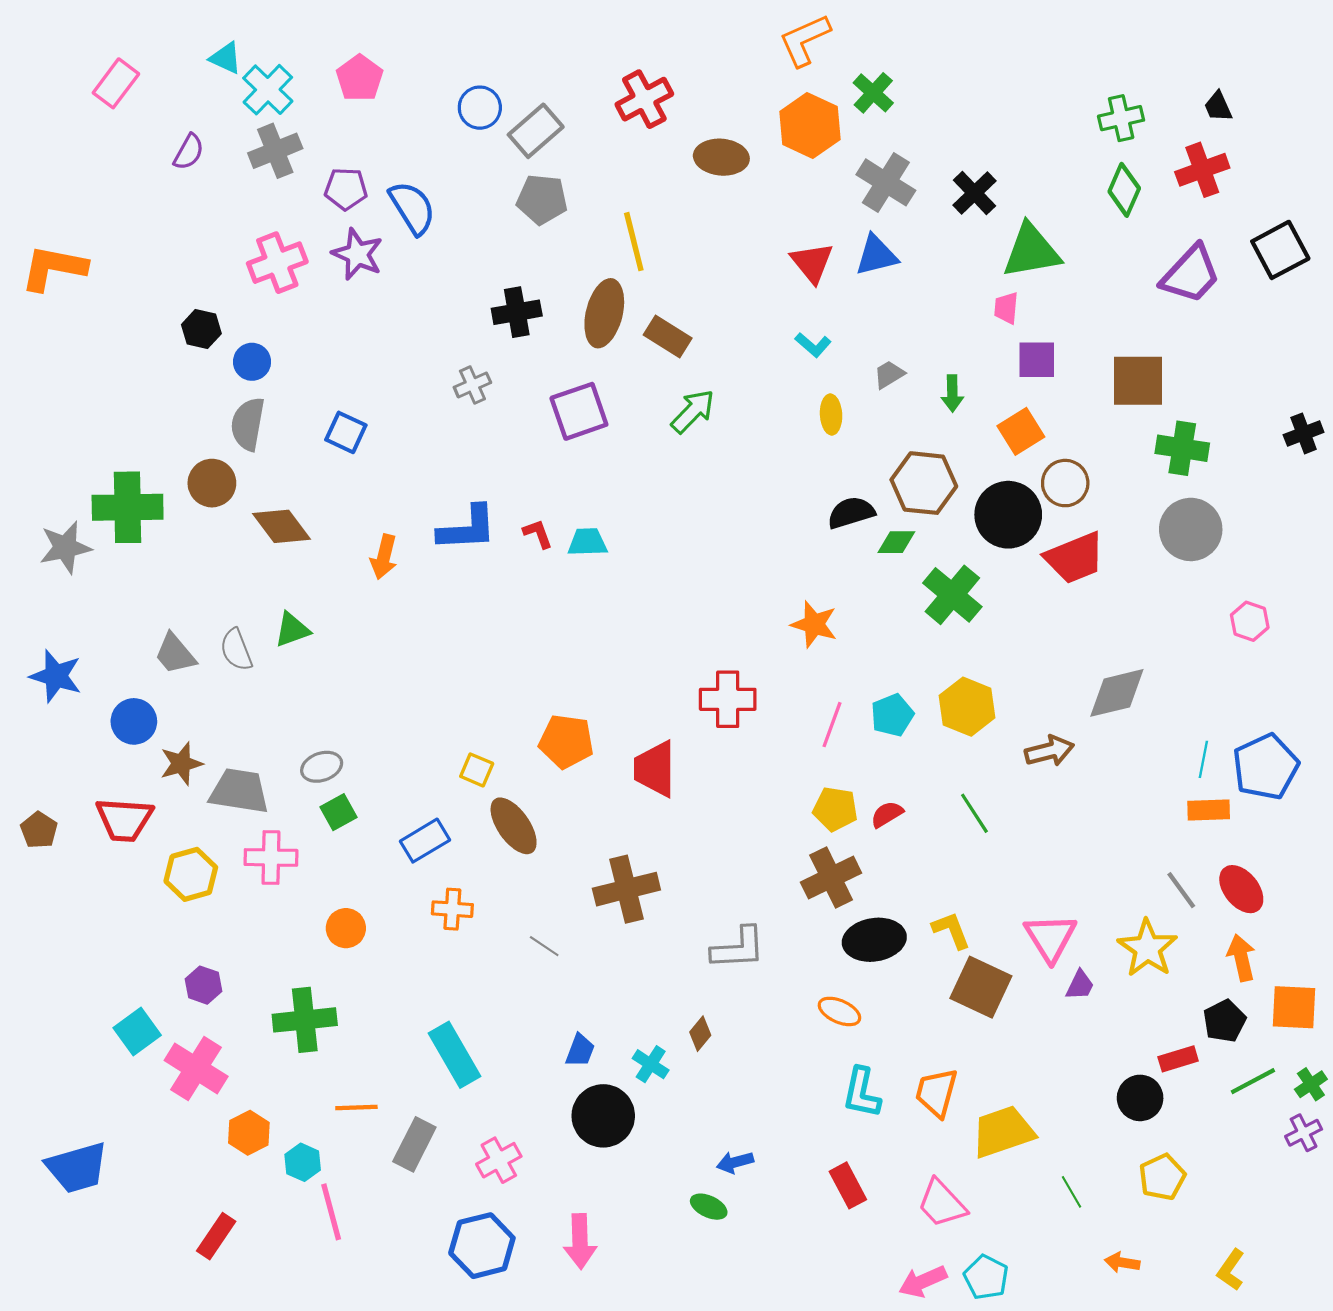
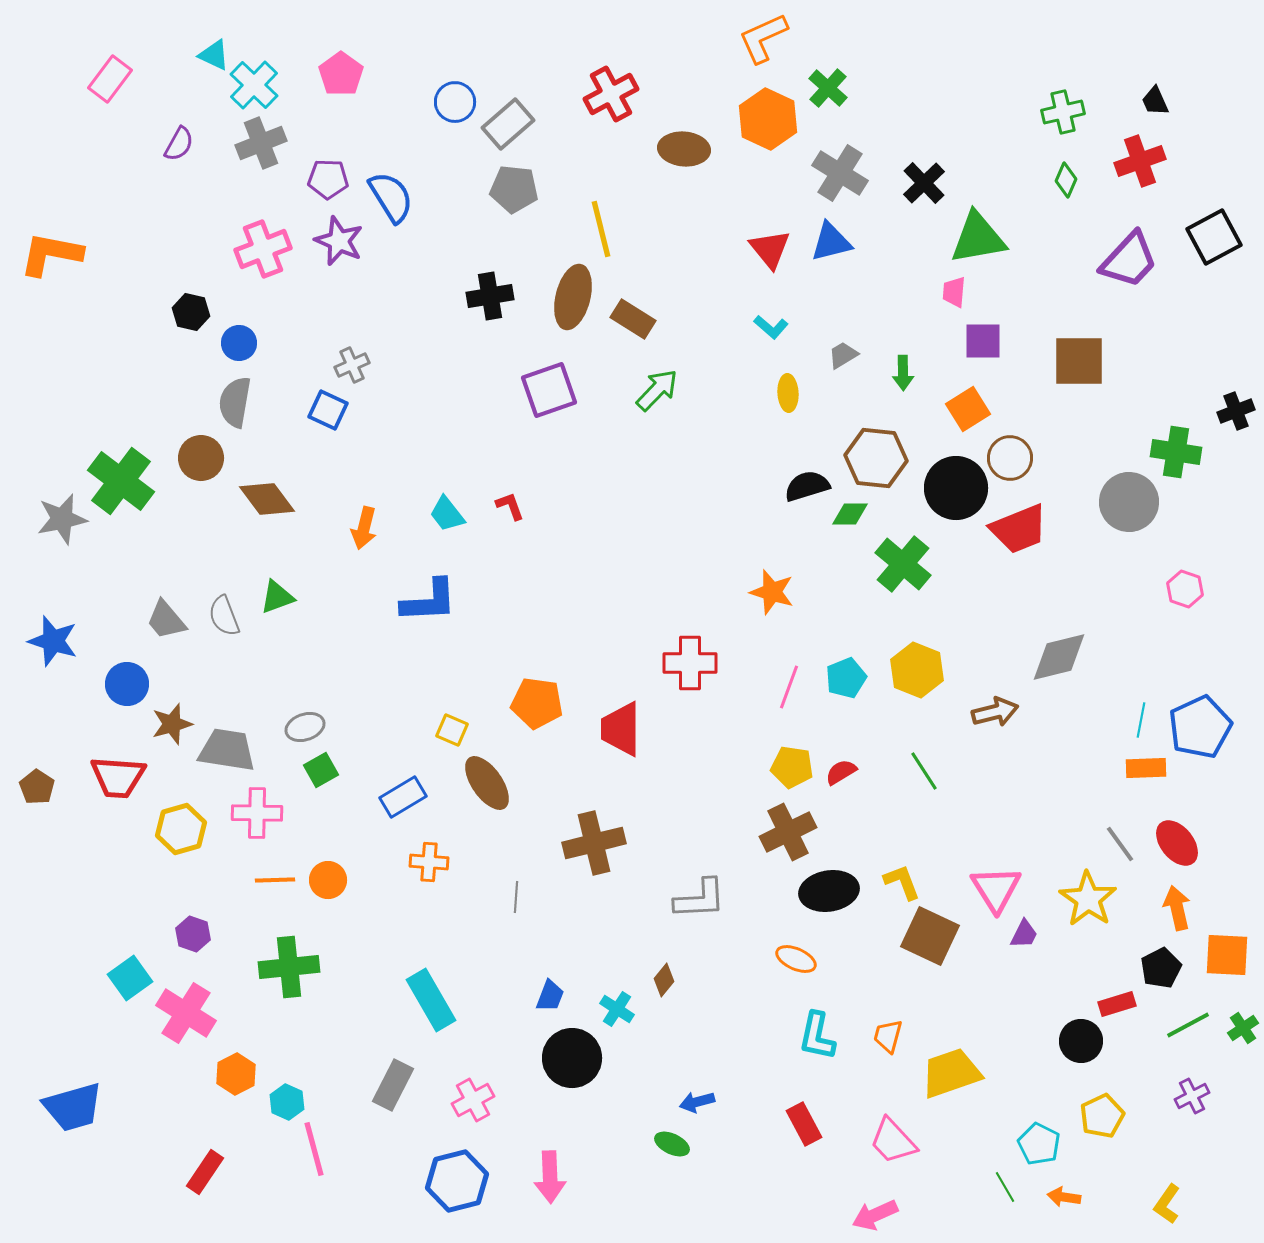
green diamond: (1124, 190) -> (1066, 180), size x0.7
gray cross: (472, 385) -> (352, 365), moved
green cross: (1182, 448) -> (1176, 452), moved
green cross: (128, 507) -> (121, 481), turned 38
blue L-shape: (467, 528) -> (429, 601), moved
cyan trapezoid: (587, 542) -> (447, 514), moved, turned -126
gray line: (544, 946) -> (516, 897), turned 60
orange trapezoid: (937, 1093) -> (888, 1036), size x0.7
orange line: (356, 1107) -> (275, 880), moved
purple cross: (1304, 1133) -> (1192, 1096), moved
green line: (1072, 1192) -> (1005, 1187), moved
cyan pentagon: (986, 1277) -> (1039, 1144), moved

